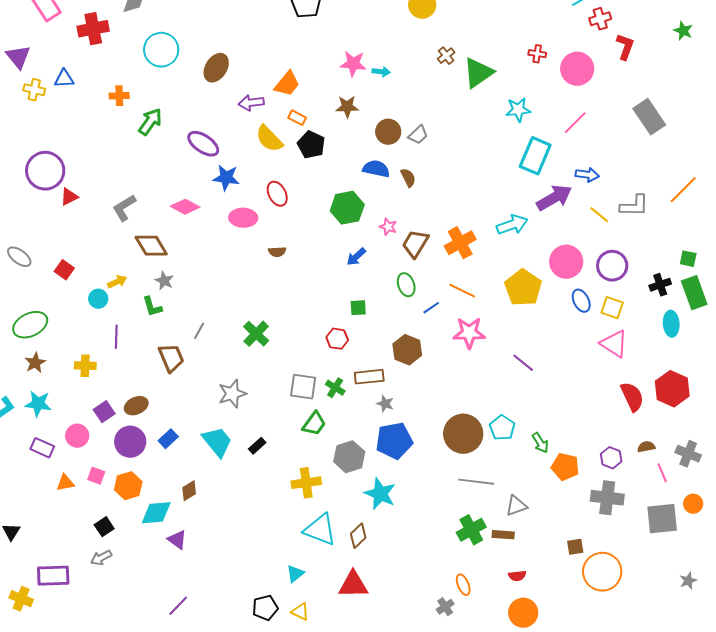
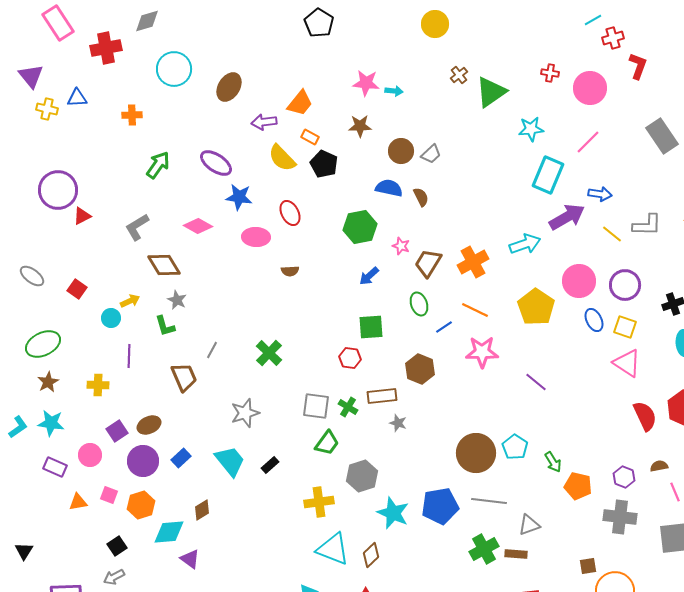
green arrow: (150, 122) -> (158, 165), moved
green square: (358, 308) -> (371, 327), size x1.5
blue pentagon: (394, 441) -> (440, 506), moved

